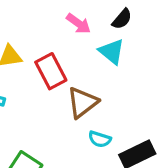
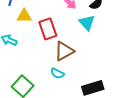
cyan semicircle: (100, 139) -> (57, 73), moved

